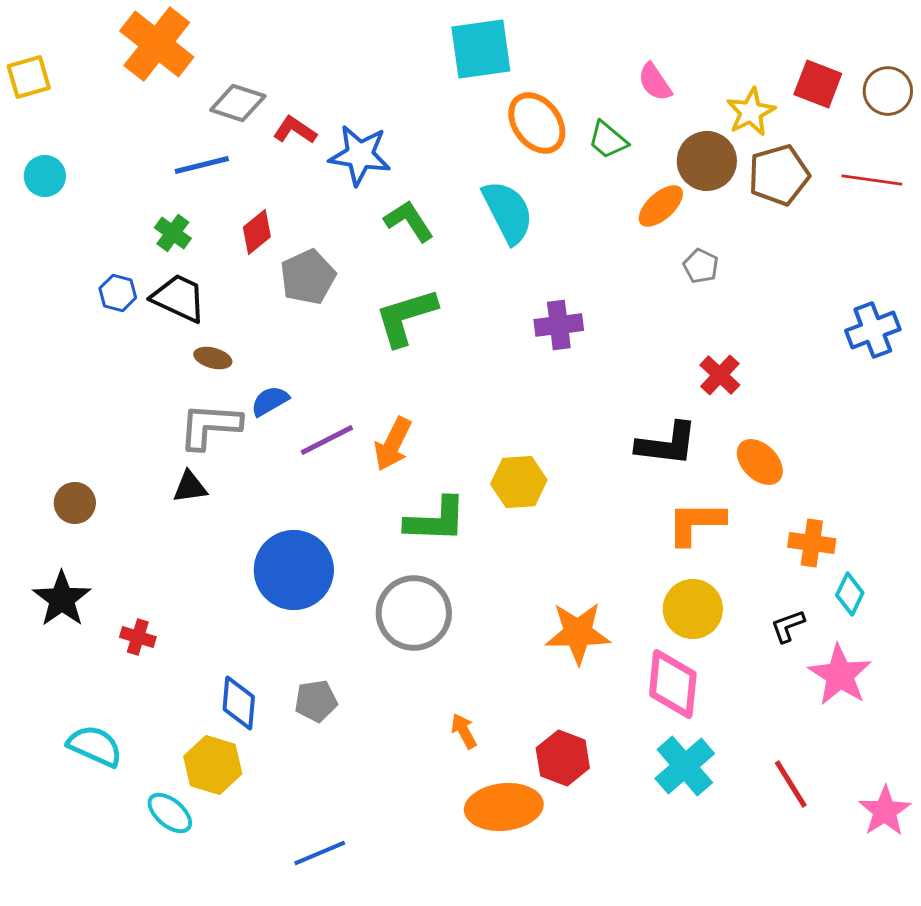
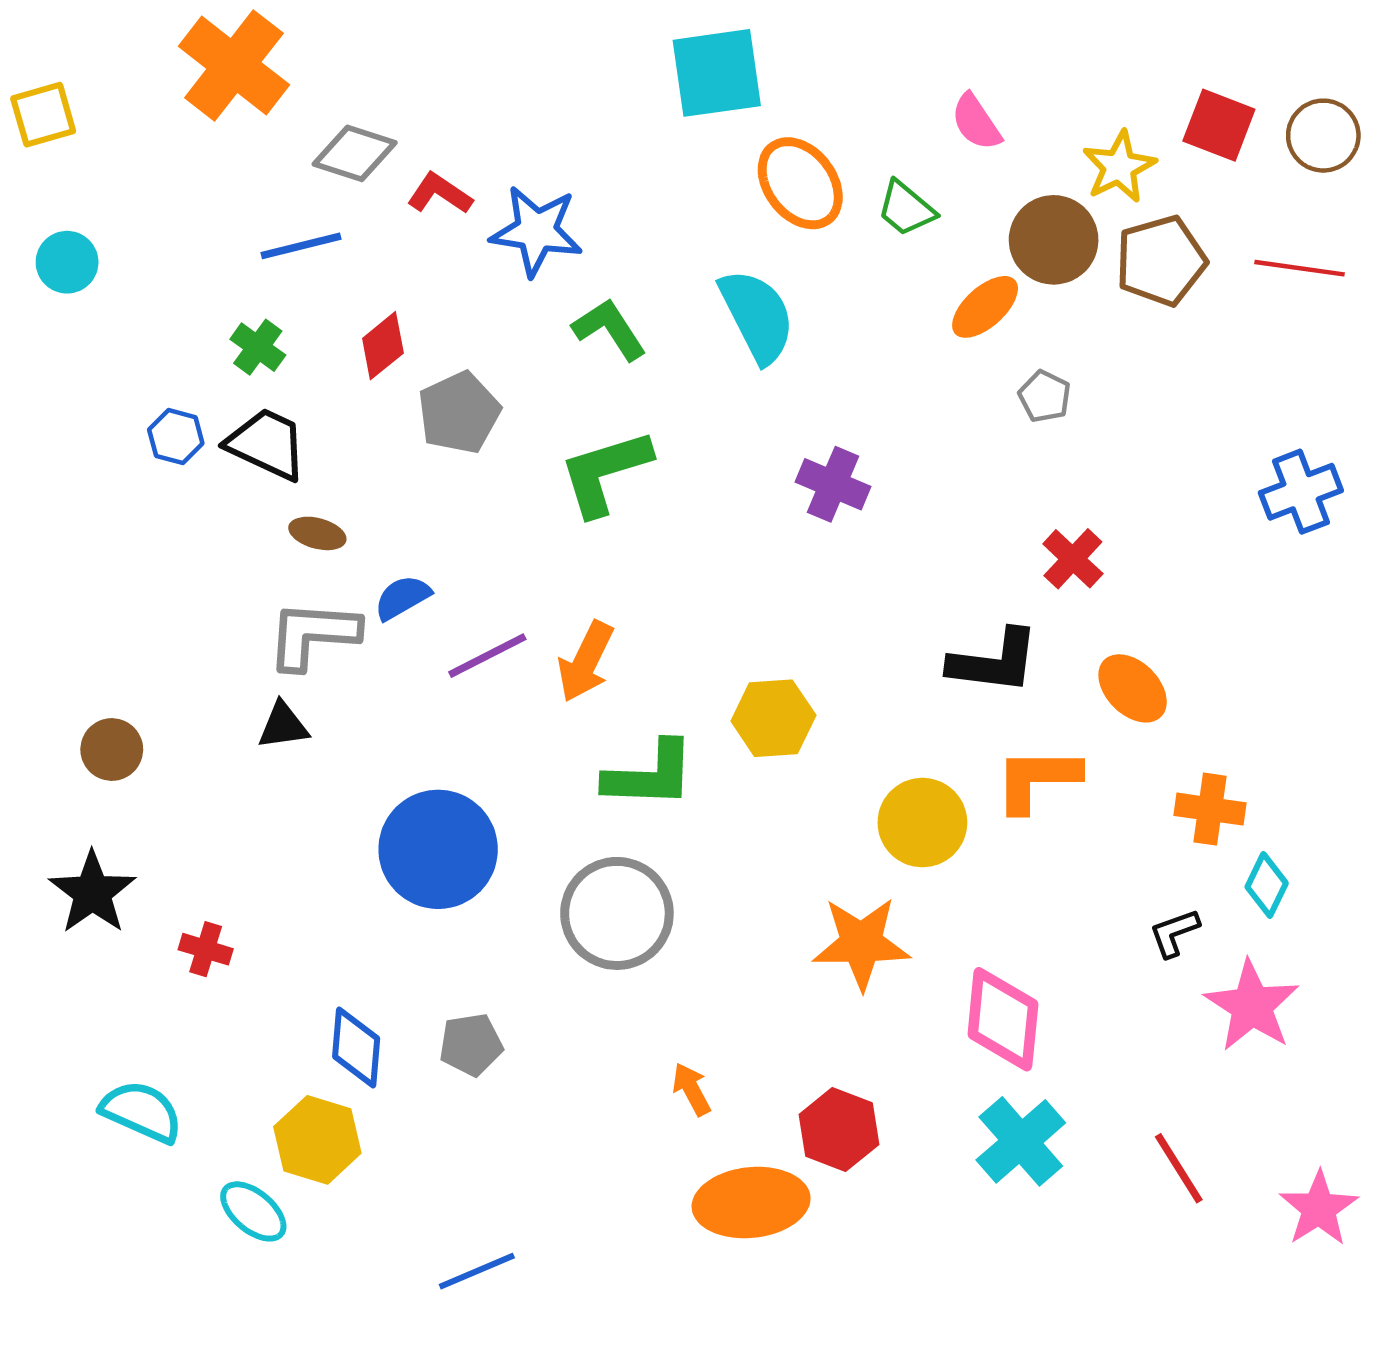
purple cross: (559, 325) -> (833, 484), turned 30
yellow circle: (693, 609) -> (922, 823), moved

